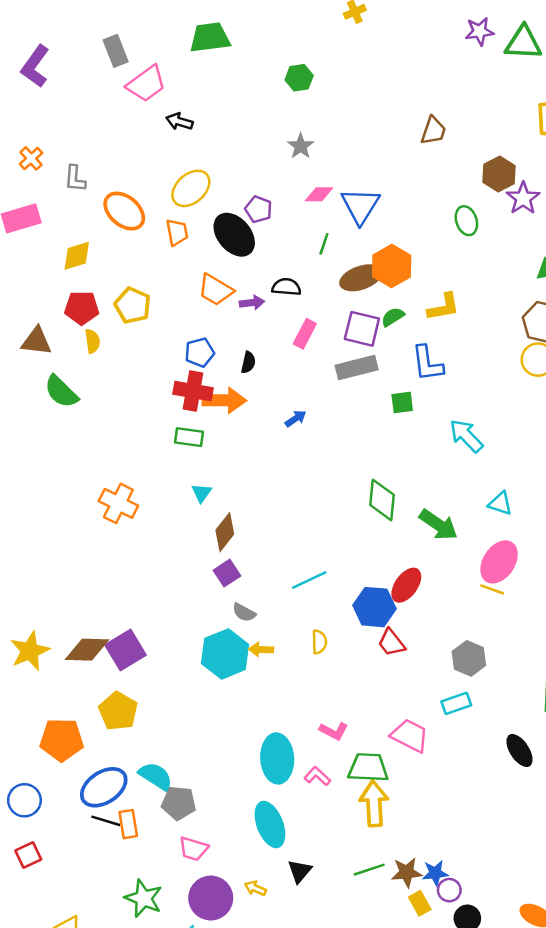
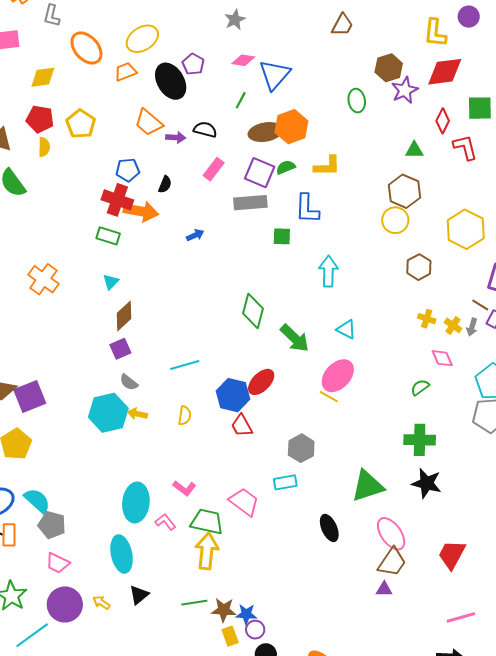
orange trapezoid: (177, 232) -> (126, 72), turned -110
cyan arrow: (466, 436) -> (328, 271), turned 36

